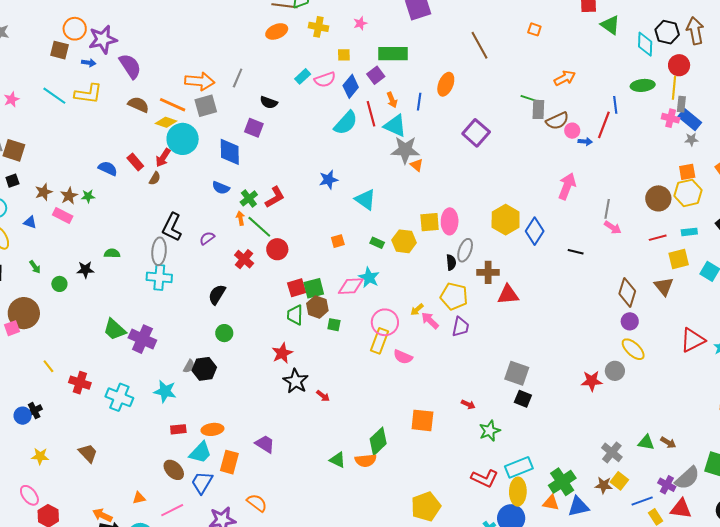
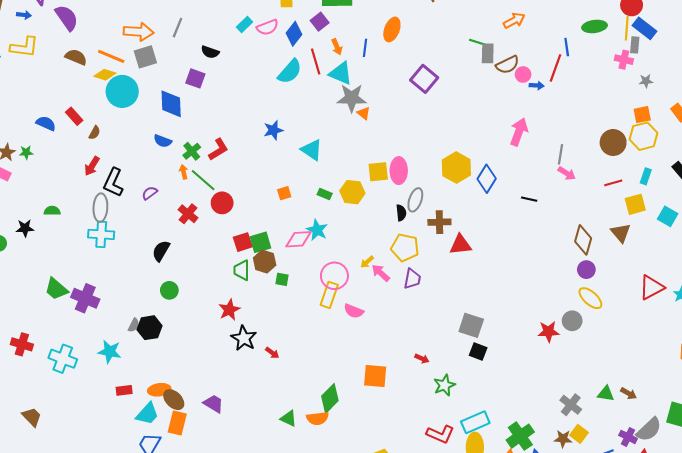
blue rectangle: (690, 120) -> (644, 28), moved
red arrow: (163, 158) -> (92, 166), moved
cyan rectangle: (689, 232) -> (646, 176), turned -63
brown ellipse: (174, 470) -> (174, 400), moved

